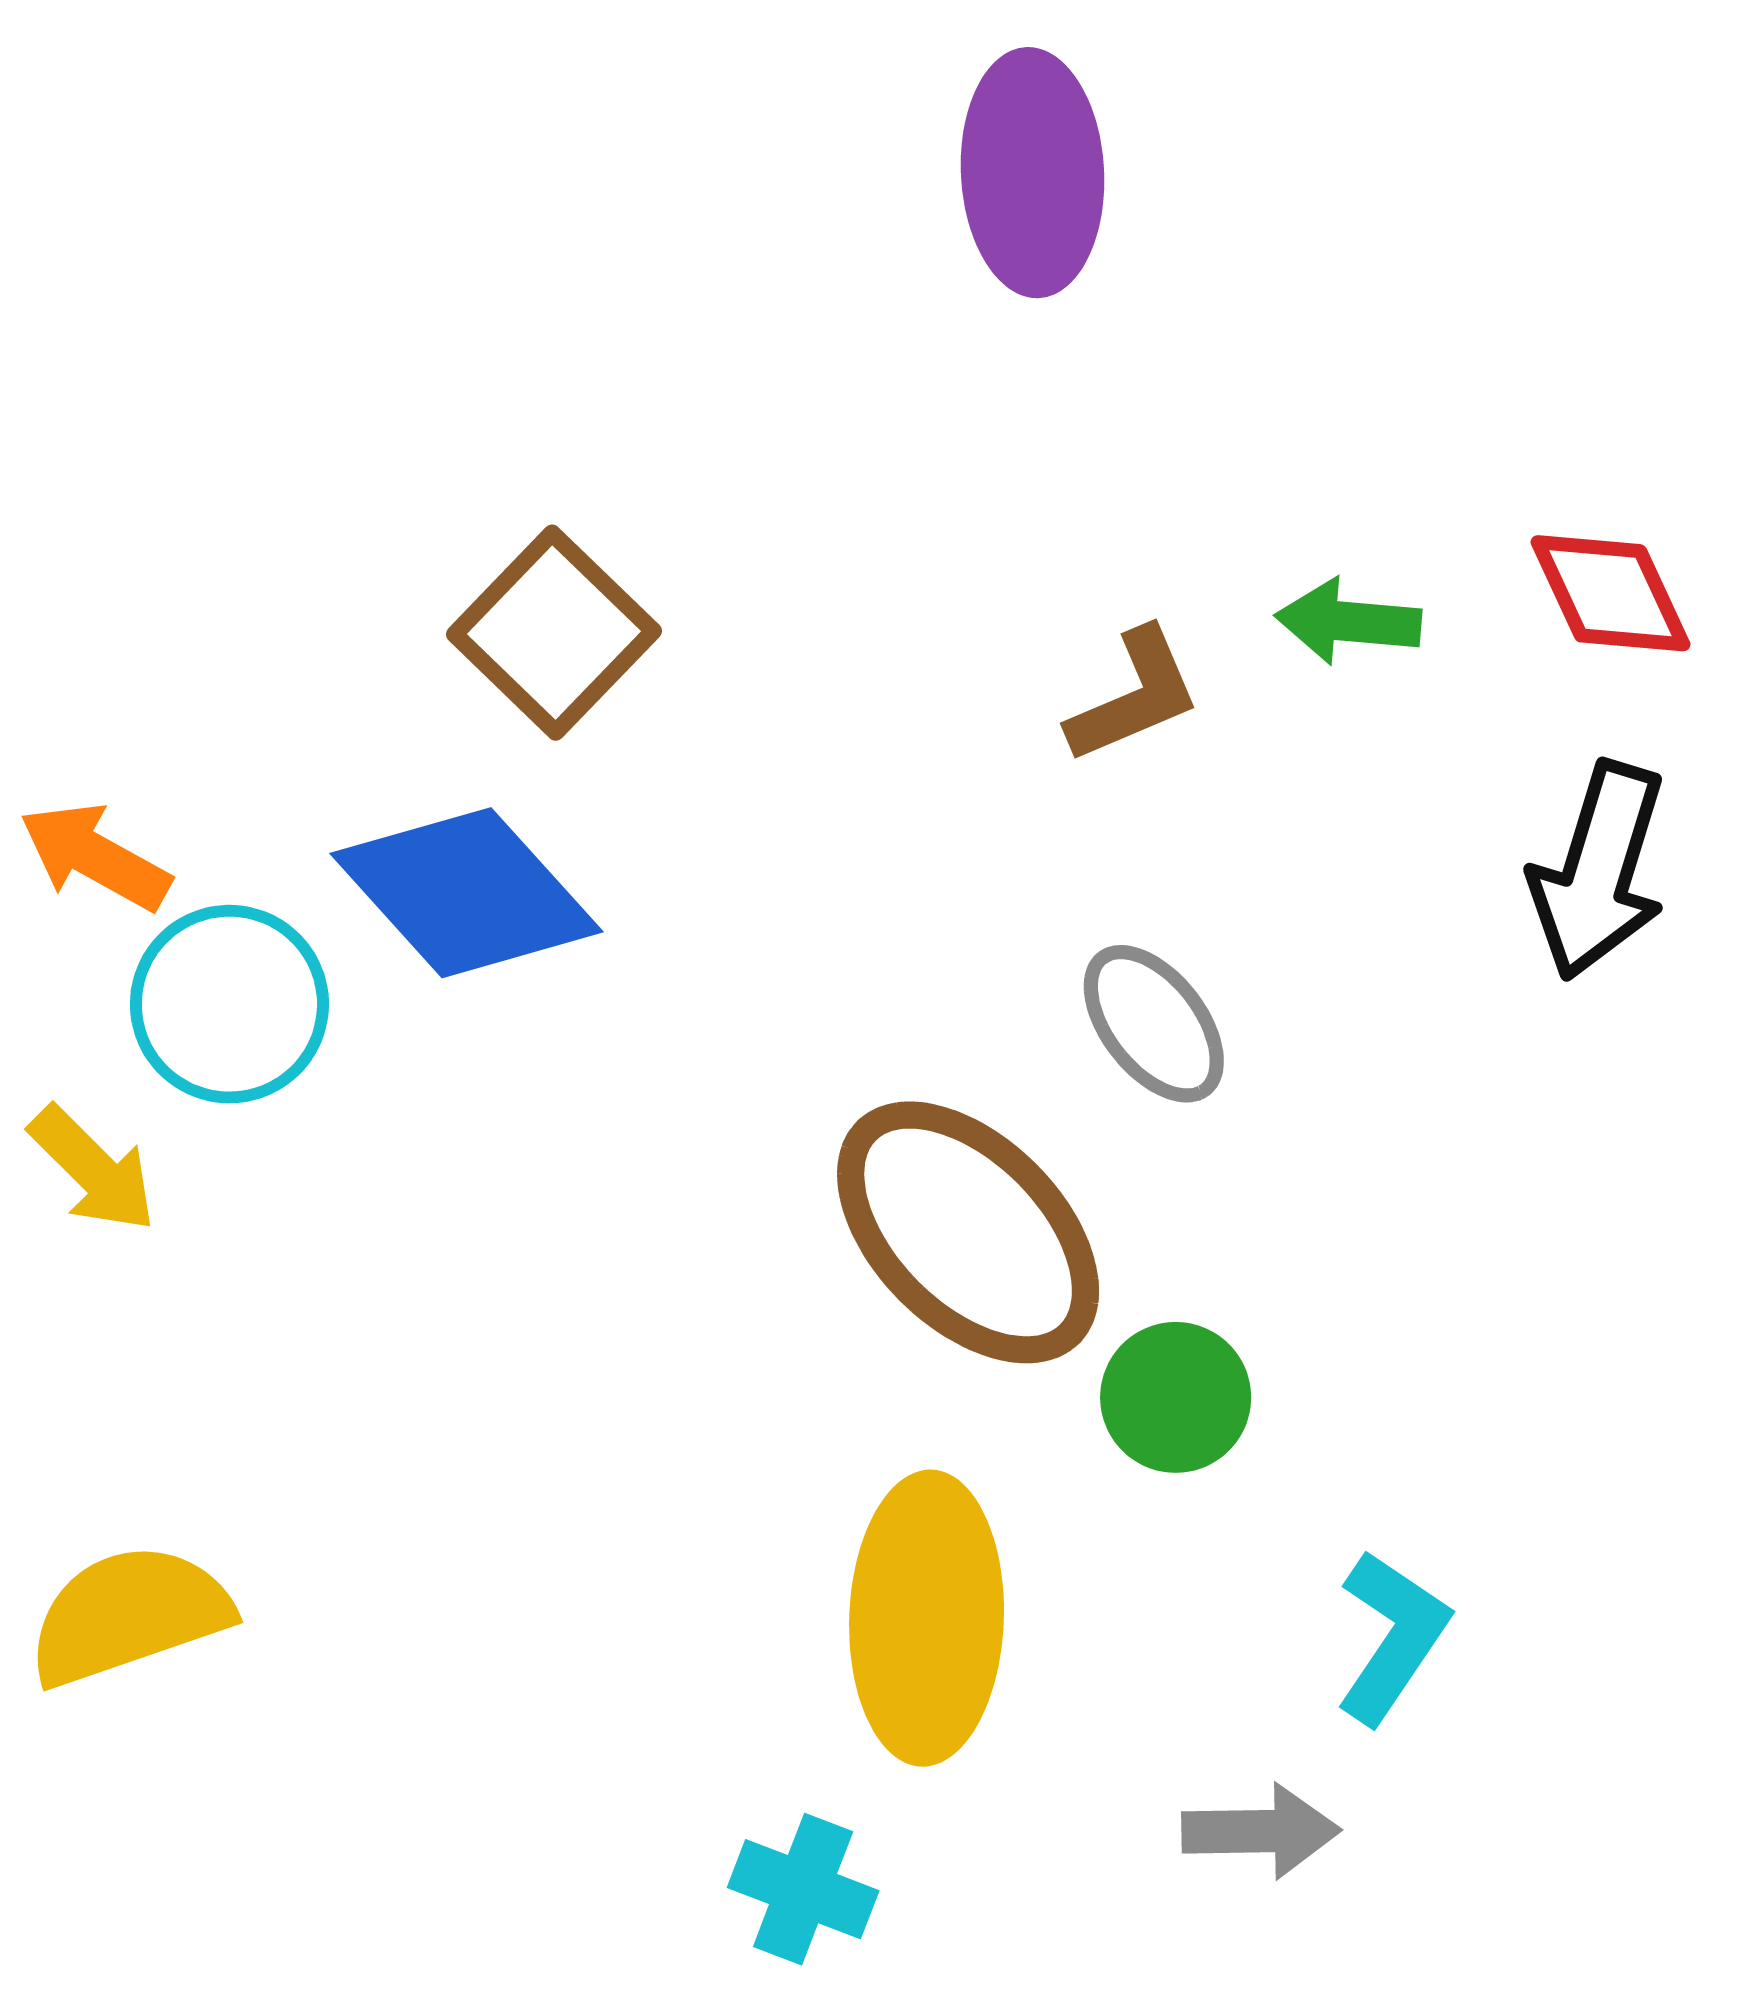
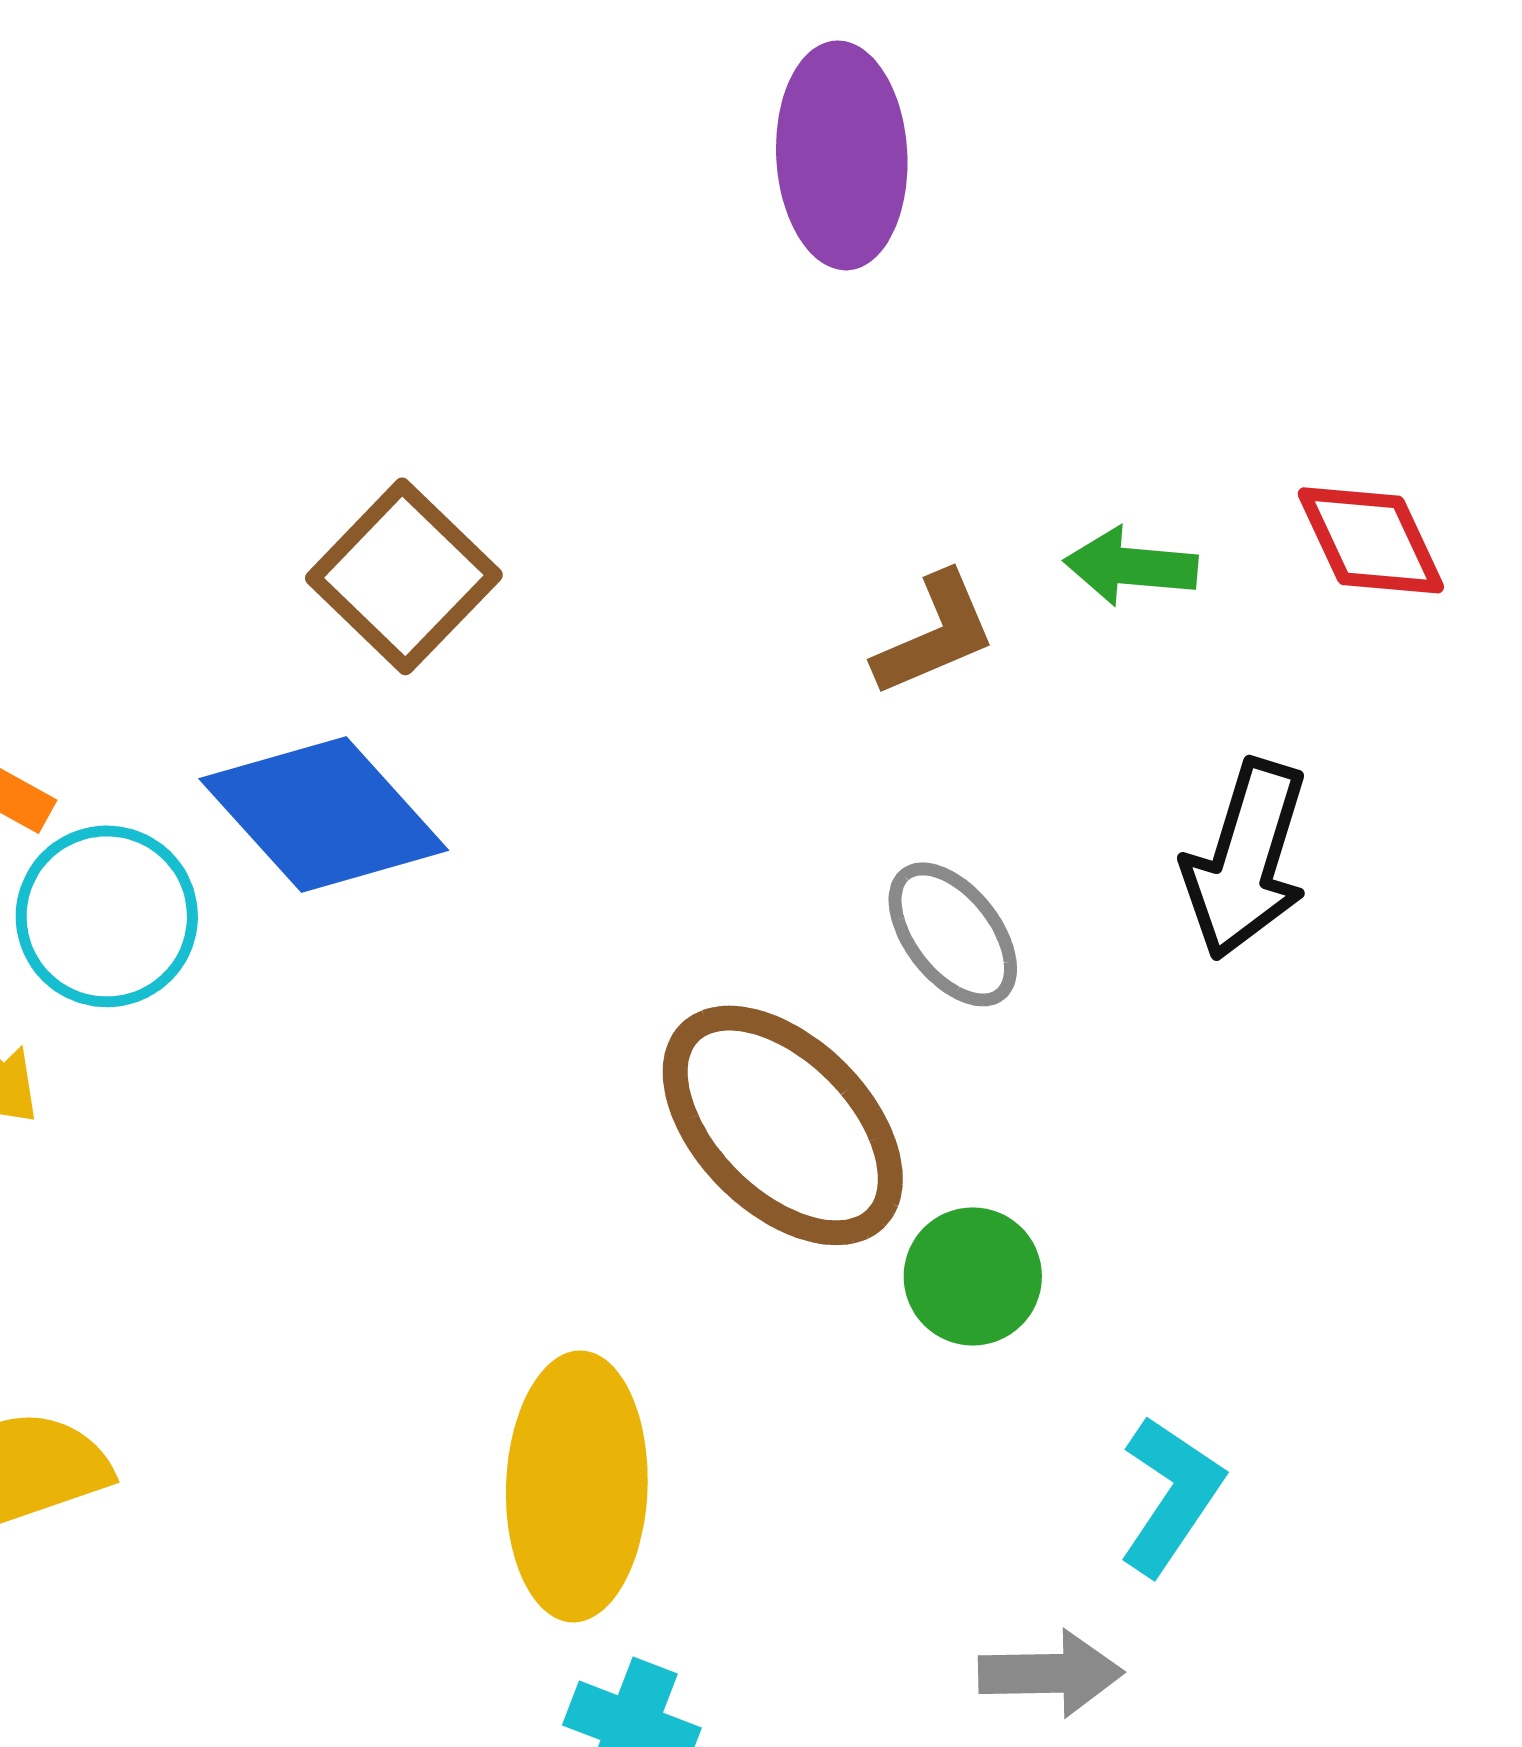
black arrow: (1598, 871) -> (1246, 859), moved
yellow ellipse: (927, 1618) -> (577, 1486), moved

